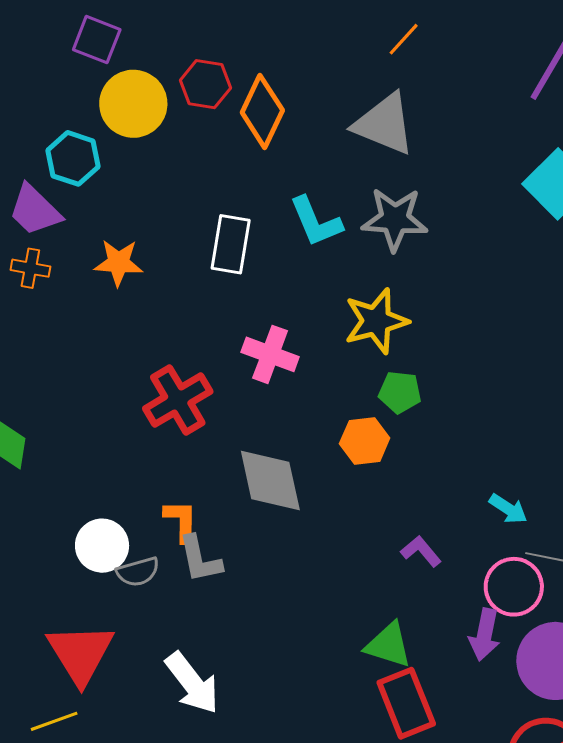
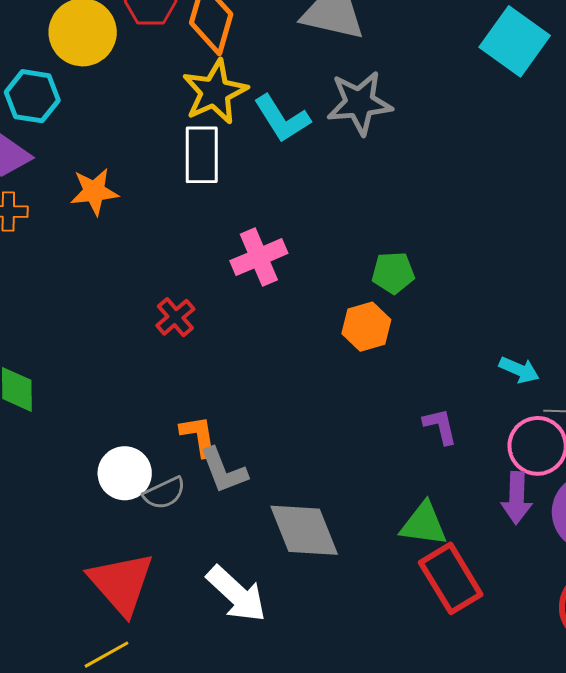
yellow star: (376, 321) -> (215, 92), moved
pink cross: (270, 354) -> (259, 257), turned -34
red cross: (178, 400) -> (175, 317), size x0.6
gray diamond: (270, 480) -> (304, 530), moved
purple L-shape: (421, 551) -> (440, 426), turned 36

